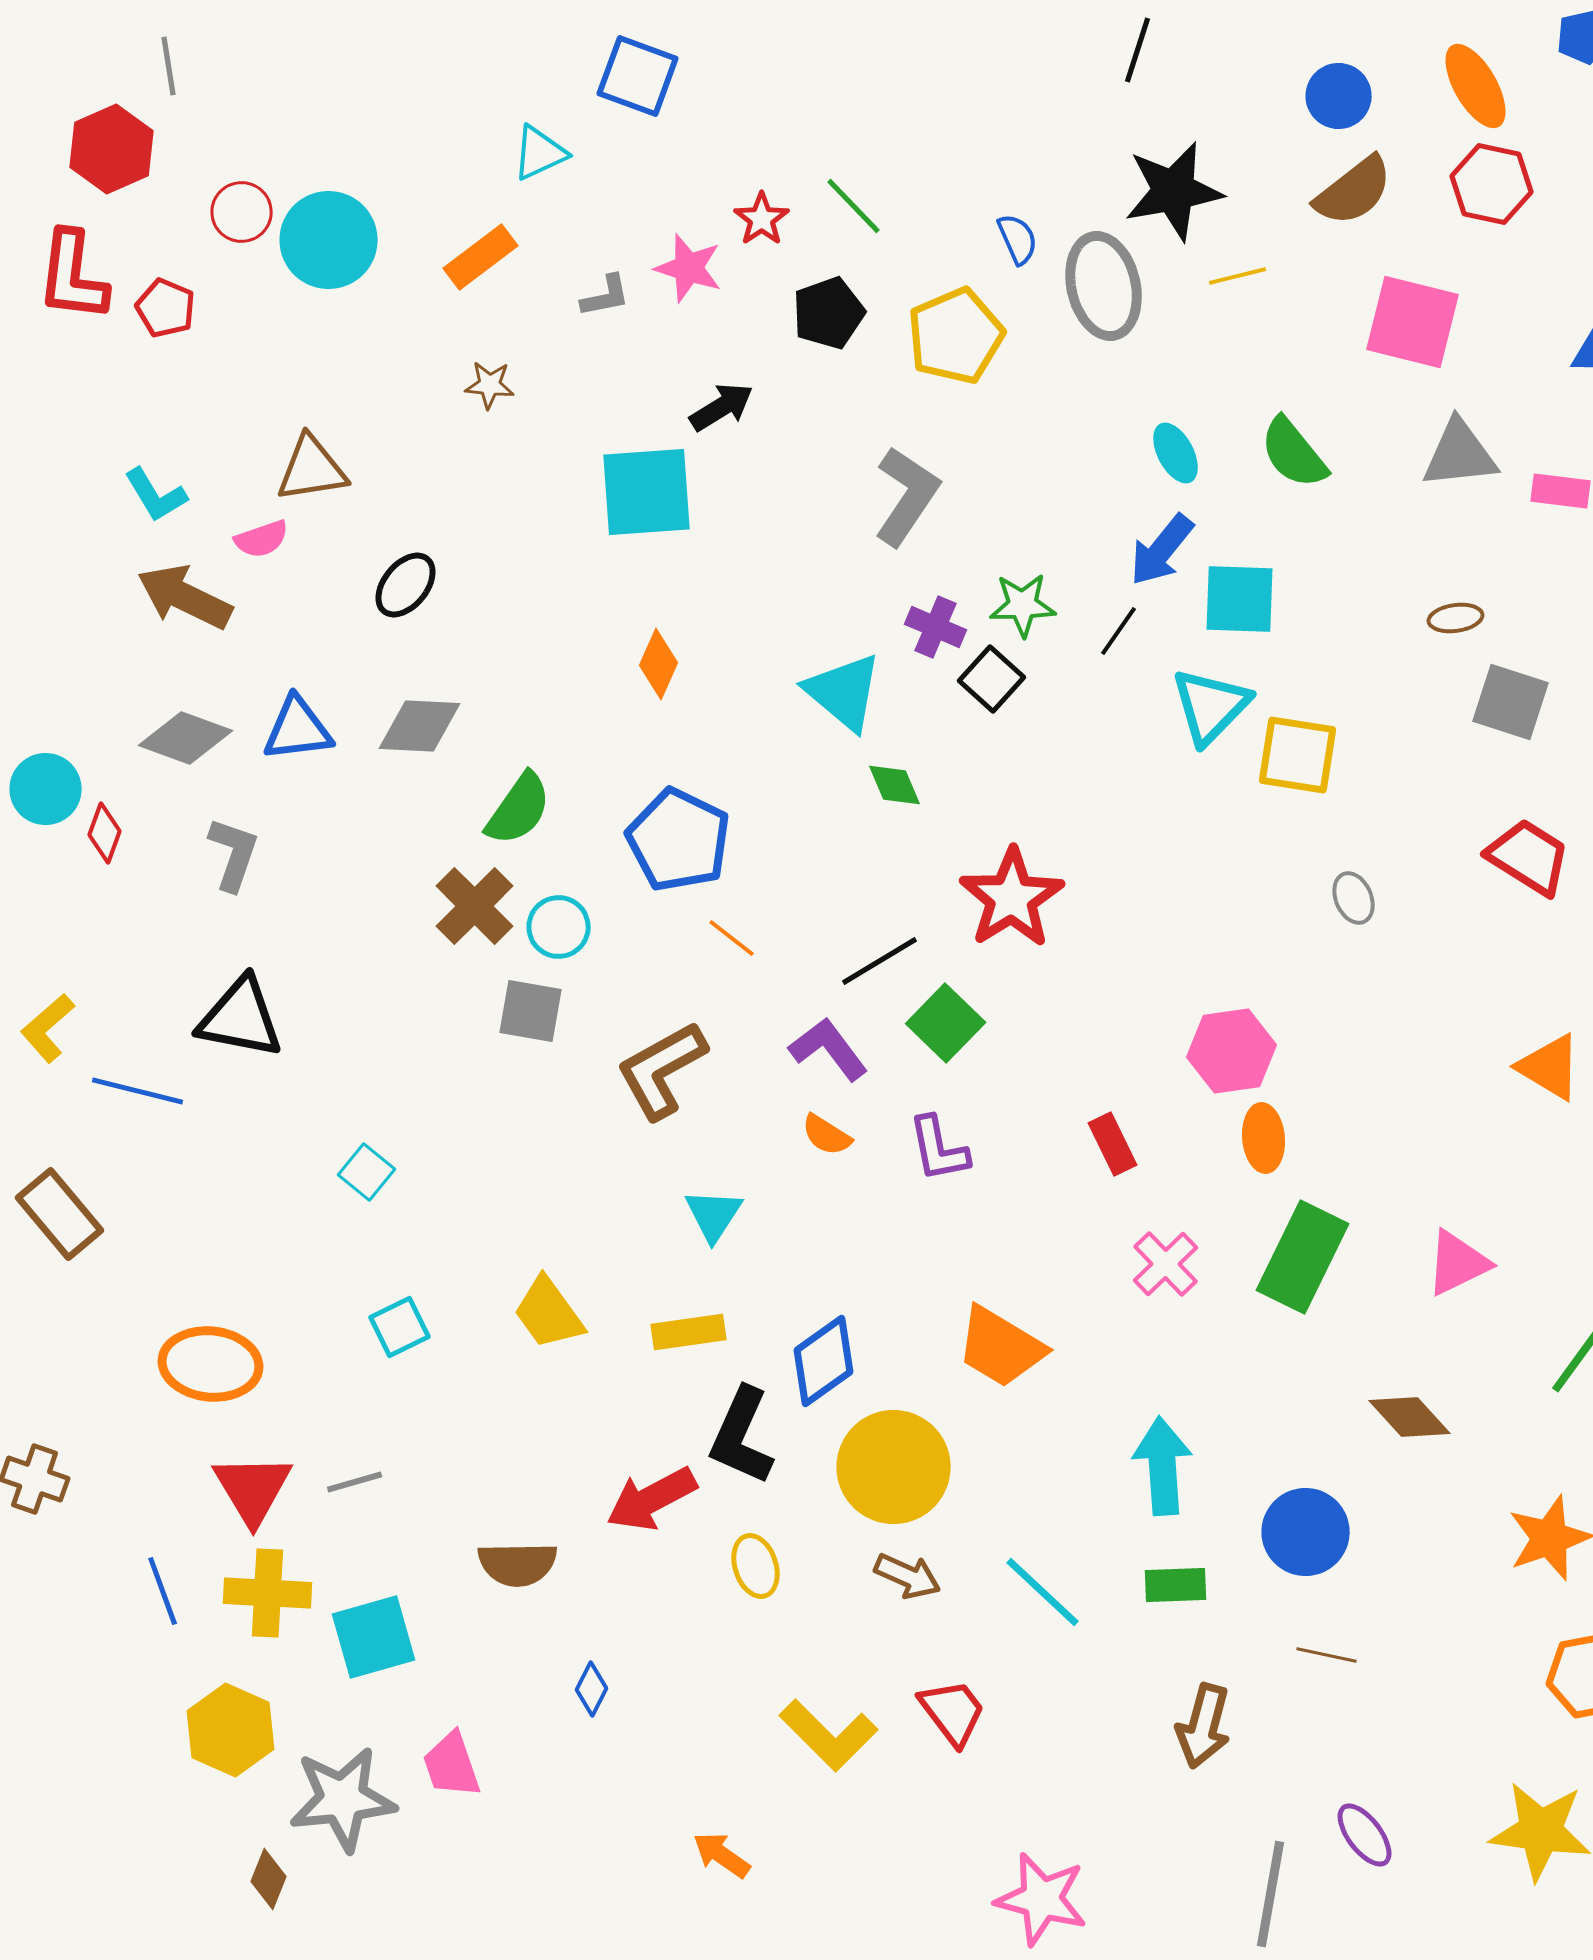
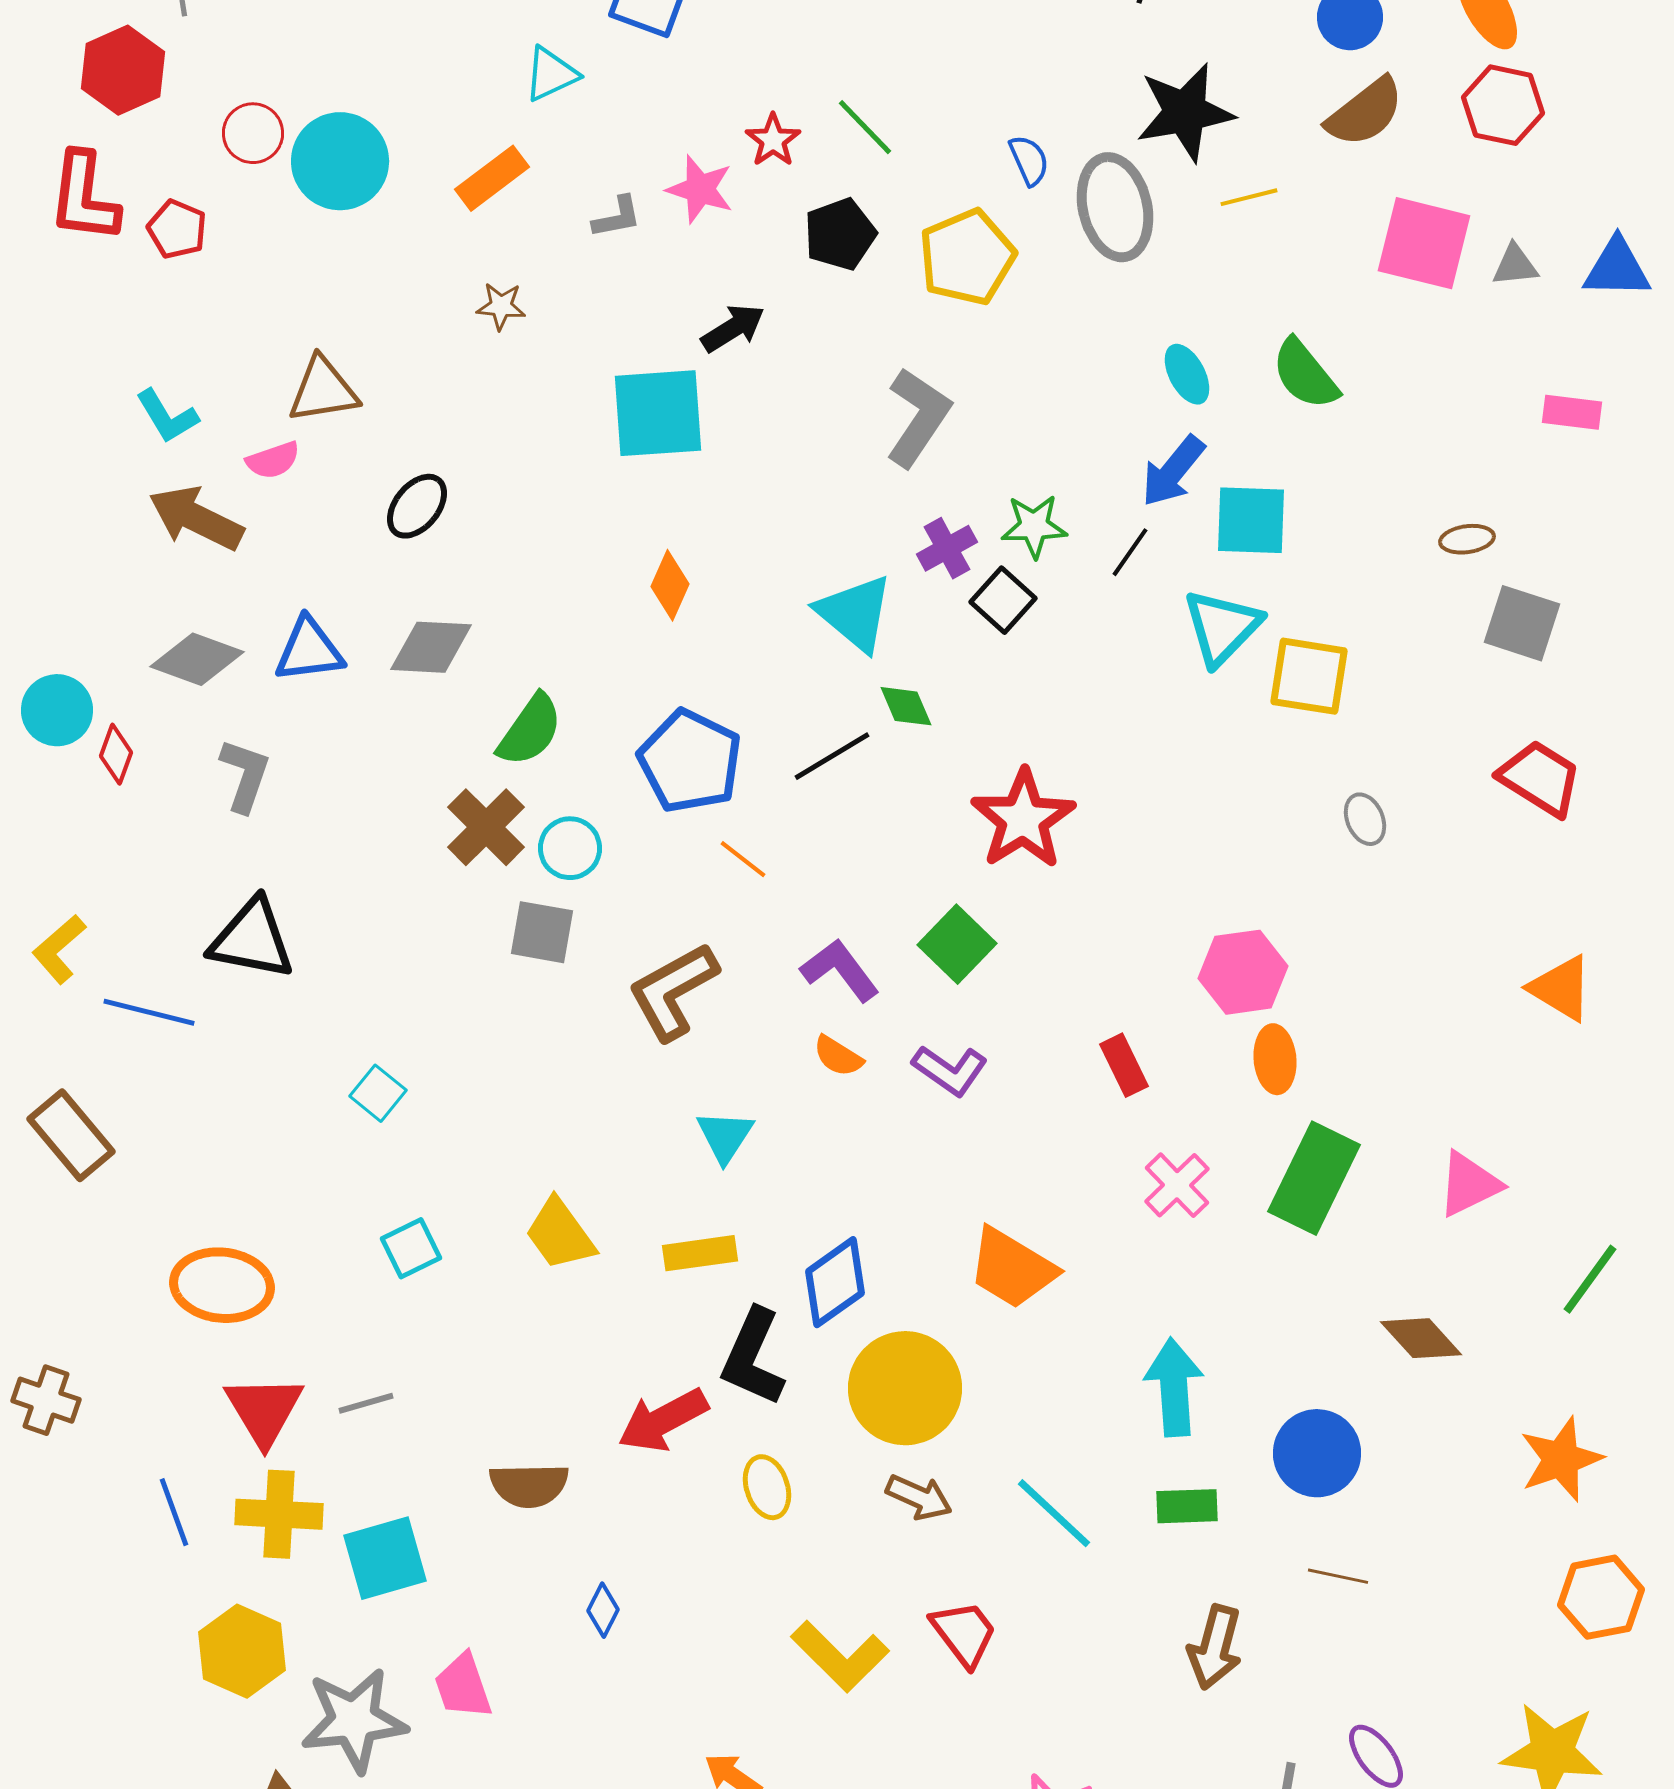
gray triangle: (1460, 454) -> (1515, 265), moved, size x0.6
purple cross: (936, 627) -> (947, 548), turned 38
black line: (880, 961) -> (832, 756), moved
purple L-shape: (939, 1149) -> (950, 1070), turned -44

